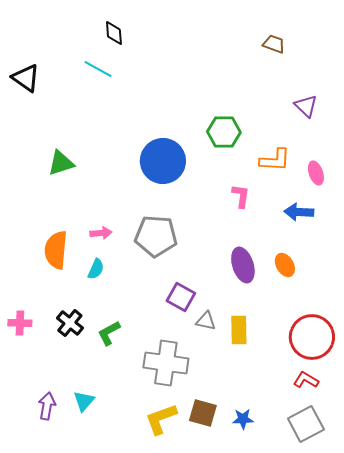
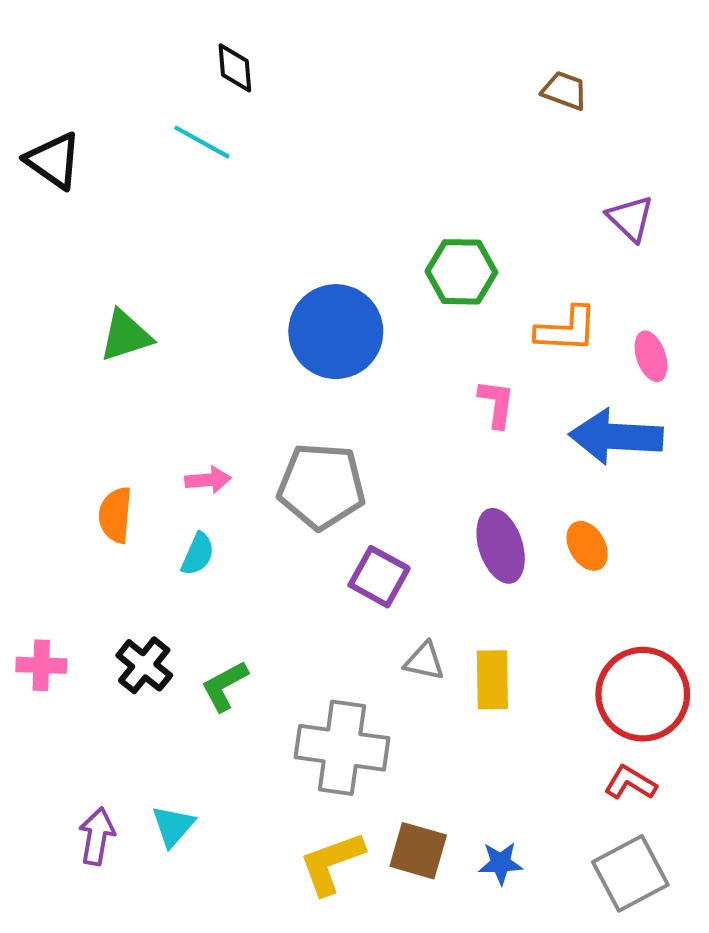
blue arrow: (299, 212) -> (616, 437), size x1.5
orange semicircle: (56, 250) -> (115, 515), size x0.7
purple square: (181, 297) -> (379, 577), moved

